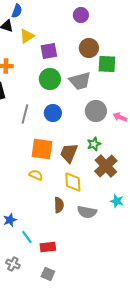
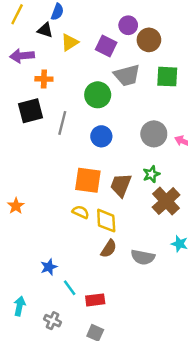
purple circle: (81, 15) -> (128, 25), moved
brown circle: (89, 48) -> (149, 40), moved
purple square: (49, 51) -> (106, 46), moved, turned 36
gray trapezoid: (80, 81) -> (127, 75), moved
gray line: (25, 114) -> (62, 123), moved
yellow diamond: (73, 182) -> (106, 221), moved
brown semicircle: (59, 205) -> (109, 249), turned 35

